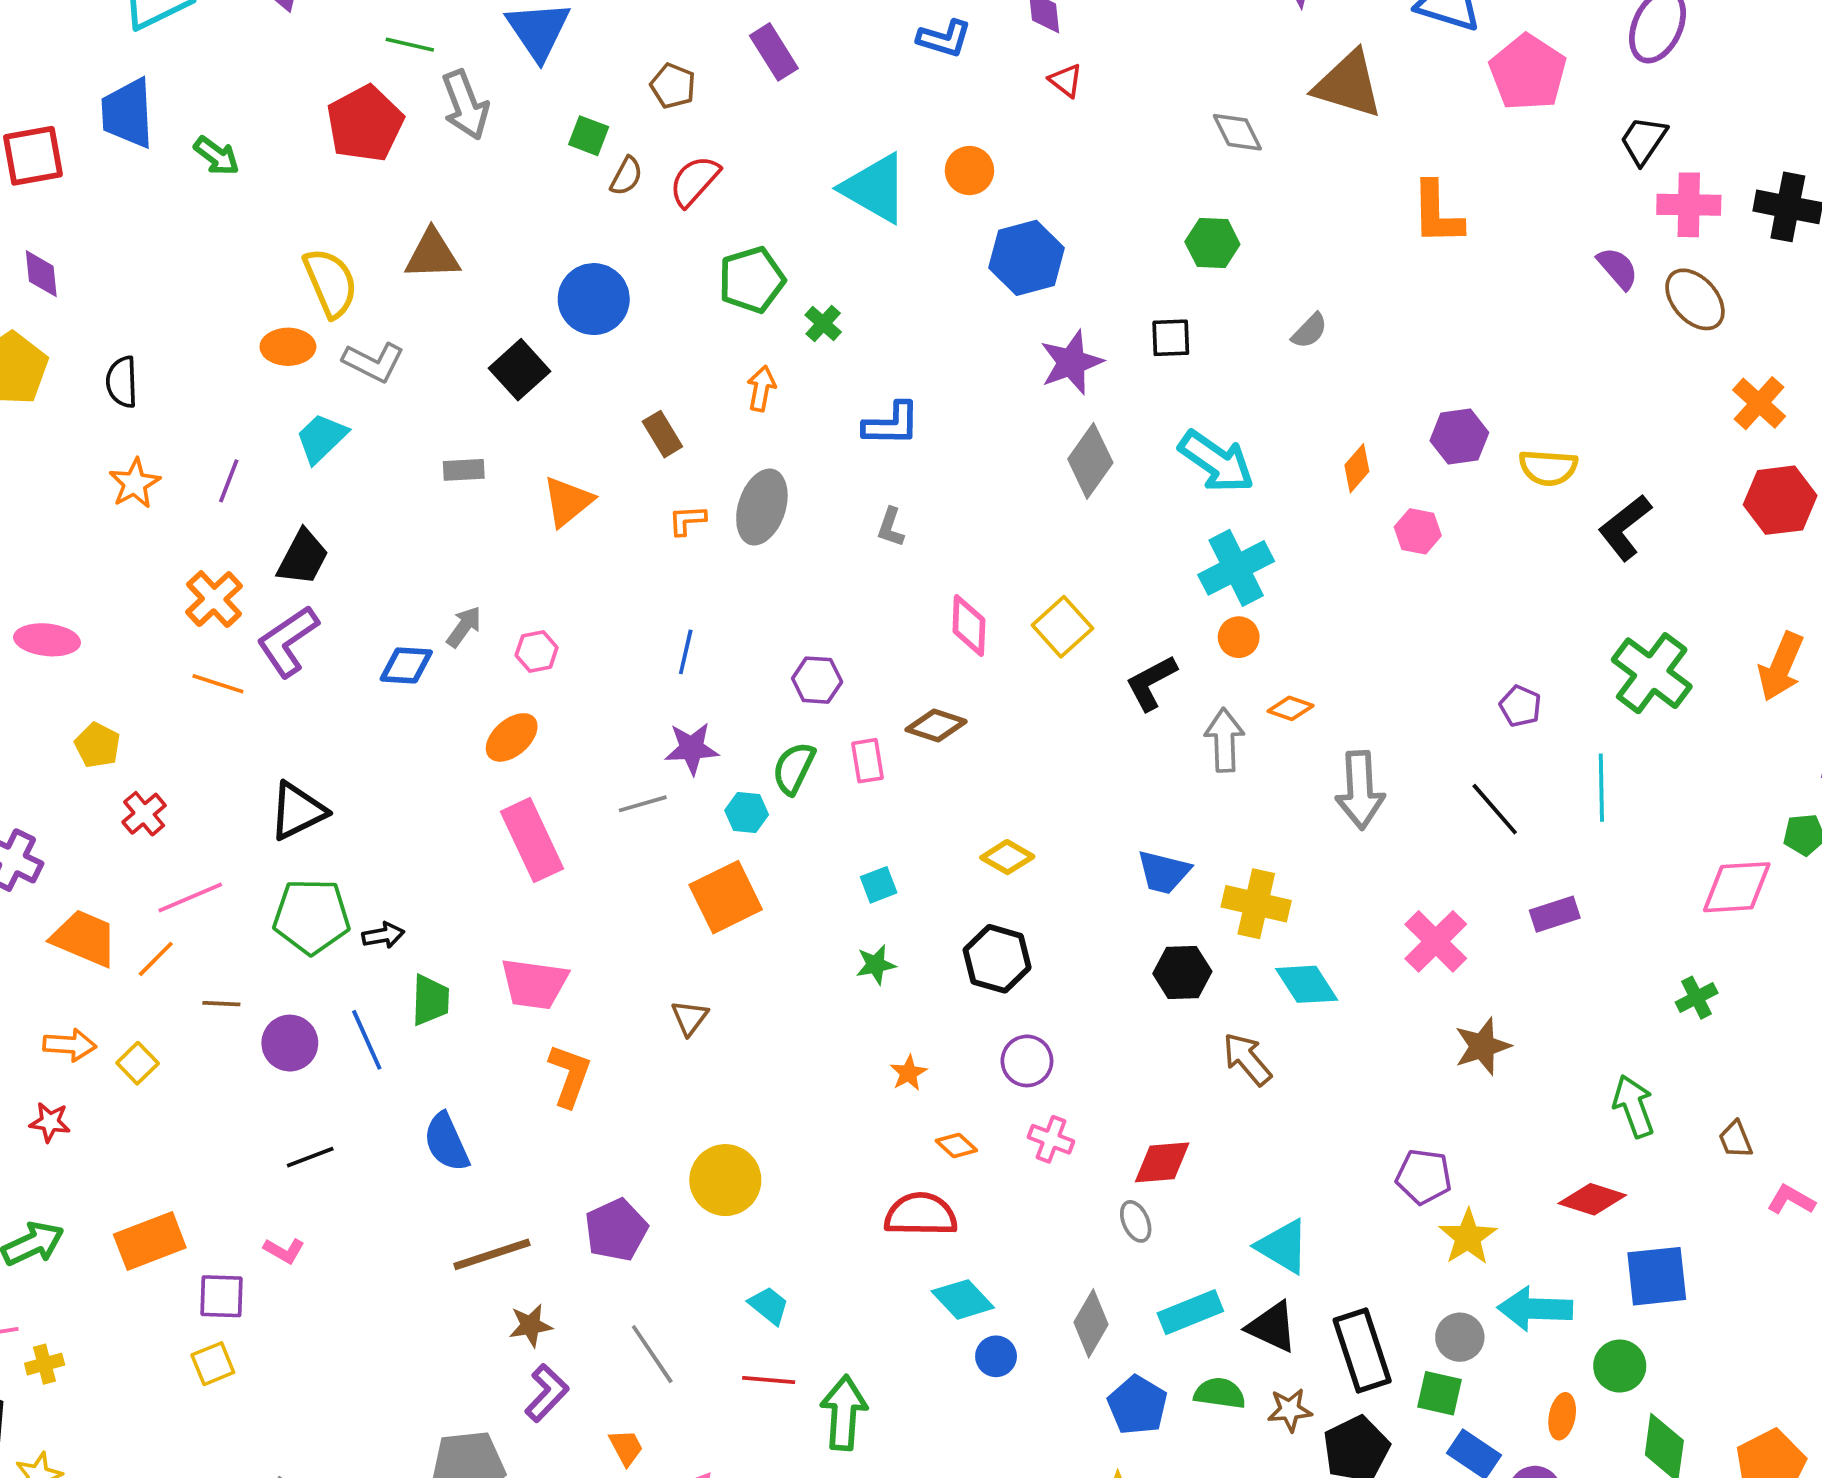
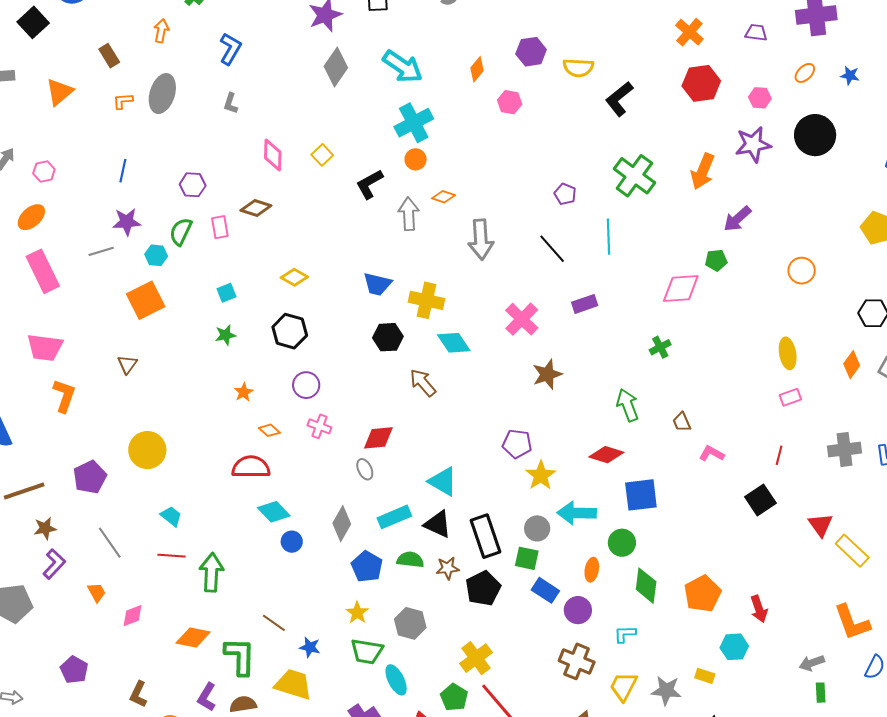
blue L-shape: (892, 424) -> (230, 49), turned -60
yellow square: (1062, 627) -> (322, 155), size x0.7

